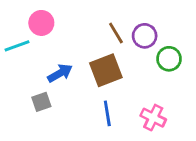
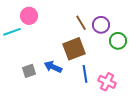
blue arrow: (60, 73) -> (53, 67), moved, turned -126
blue line: (107, 113) -> (85, 74), moved

